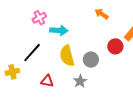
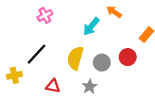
cyan arrow: (59, 30) -> (91, 26), moved, turned 126
red circle: (115, 46) -> (128, 57), moved
yellow semicircle: (67, 56) -> (75, 58), turned 30

